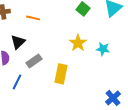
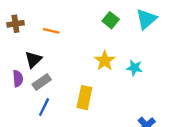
gray rectangle: (34, 61) -> (42, 82), moved
blue line: (17, 82) -> (44, 107), moved

